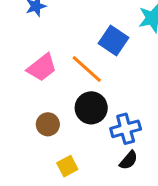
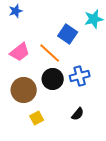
brown circle: (48, 124) -> (24, 90), size x1.6
blue cross: (126, 129) -> (80, 76), moved

